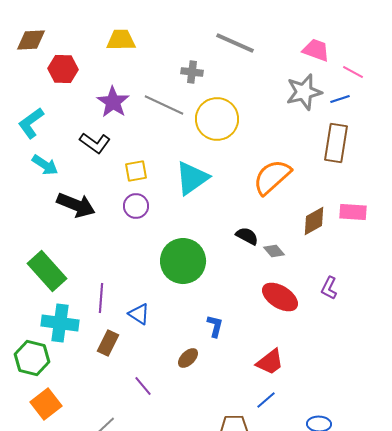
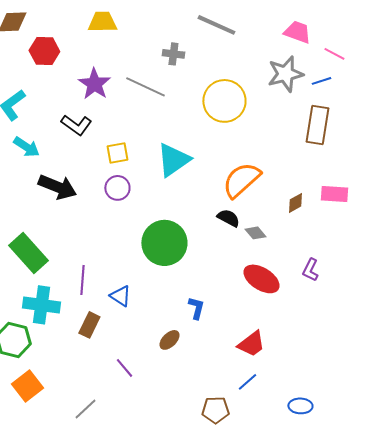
yellow circle: (217, 119) -> (224, 101), moved
orange semicircle: (272, 177) -> (241, 180), moved
brown diamond: (314, 221) -> (295, 203), size x0.7

